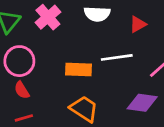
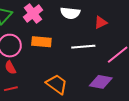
orange rectangle: (79, 70) -> (41, 42), moved

